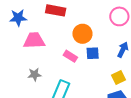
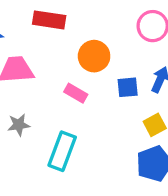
blue square: (93, 53) -> (128, 87), moved

